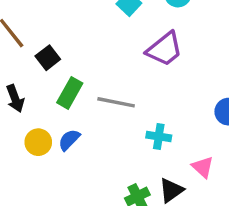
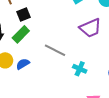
green rectangle: (70, 93) -> (21, 34), moved
cyan cross: (159, 136) -> (80, 69), moved

